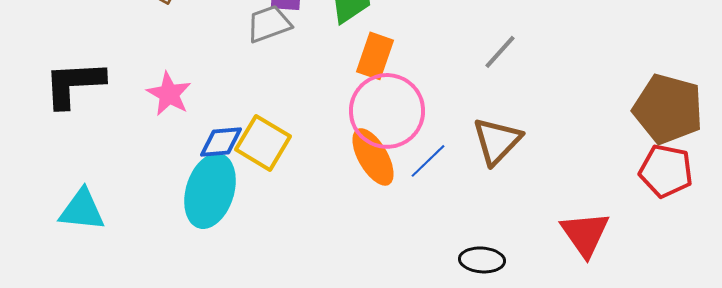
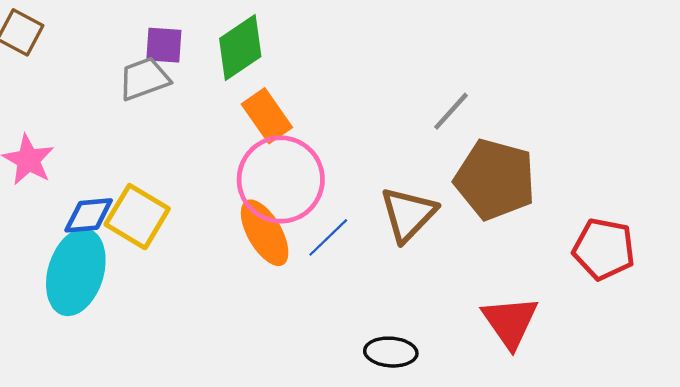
gray line: (500, 52) -> (451, 111), moved
orange rectangle: (375, 56) -> (267, 116), turned -54
brown pentagon: (668, 109) -> (495, 179), moved

